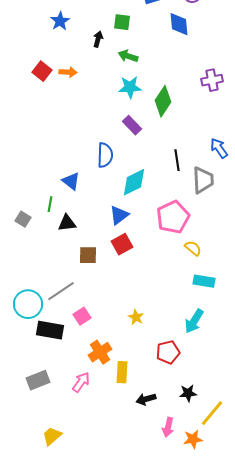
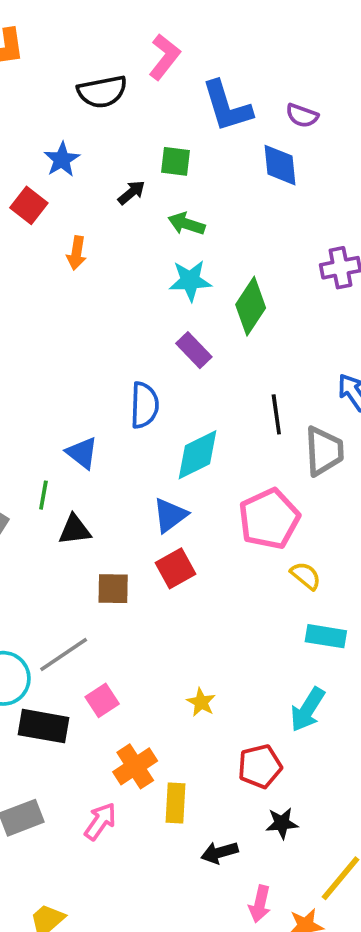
black arrow: (98, 39) -> (131, 193), turned 35
red square: (42, 71) -> (29, 205), moved
orange arrow: (68, 72) -> (76, 253), turned 96
black star: (188, 393) -> (282, 823), moved

